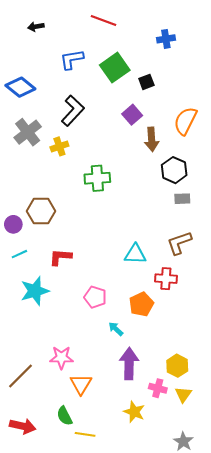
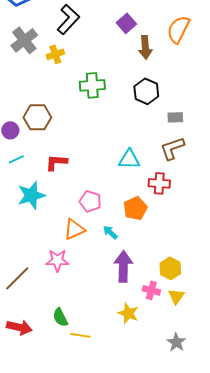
black hexagon: (174, 170) -> (146, 91), moved
gray rectangle: (182, 199) -> (175, 117), moved
orange triangle: (81, 384) -> (74, 229), moved, turned 35

